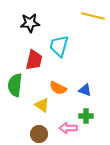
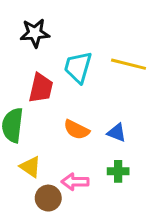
yellow line: (93, 16) -> (129, 64), moved
yellow triangle: (42, 105) -> (30, 167), moved
pink arrow: (68, 128) -> (75, 182), moved

